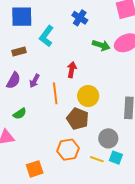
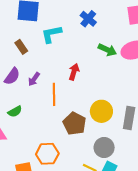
cyan L-shape: (46, 36) -> (51, 34), turned 35
brown rectangle: (19, 52) -> (21, 47), turned 64
yellow circle: (88, 96) -> (101, 111), moved
orange hexagon: (68, 150) -> (47, 154), moved

